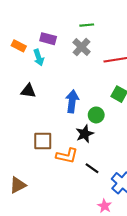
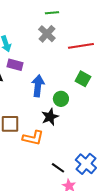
purple rectangle: (48, 39) -> (15, 65), moved
black line: (92, 168) -> (58, 168), moved

